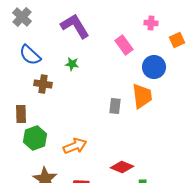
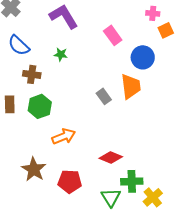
pink cross: (151, 23) -> (153, 13), moved
gray rectangle: (115, 106) -> (104, 96), turned -42
green hexagon: (35, 138) -> (40, 106), moved

